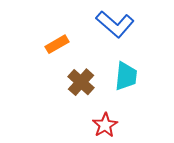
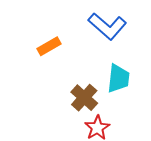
brown cross: (81, 82) -> (84, 98), moved

